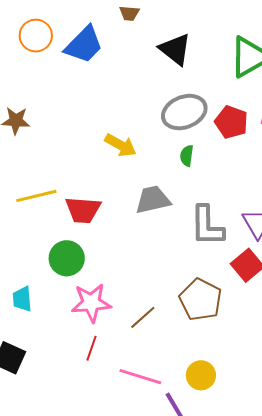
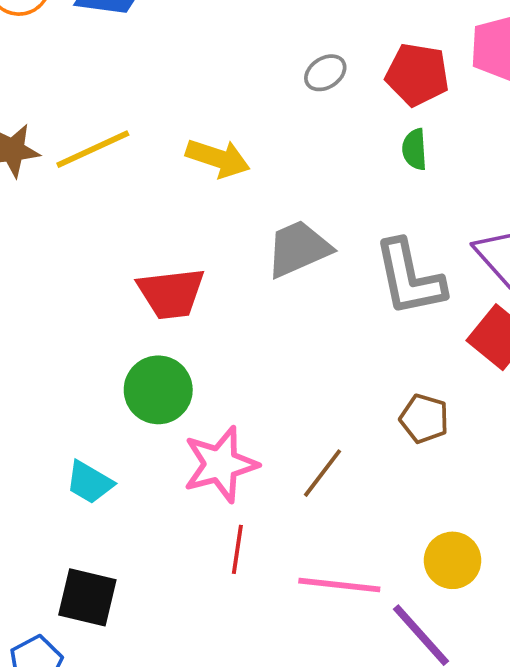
gray ellipse: (184, 112) -> (325, 73), size x0.5
green semicircle: (187, 156) -> (414, 149), moved
yellow line: (36, 196) -> (93, 149), moved
cyan trapezoid: (22, 299) -> (90, 482), turned -44
brown pentagon: (201, 300) -> (424, 419), size x0.6

